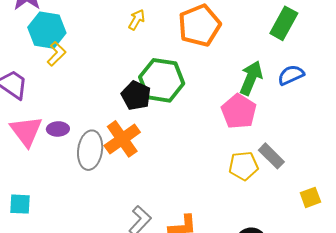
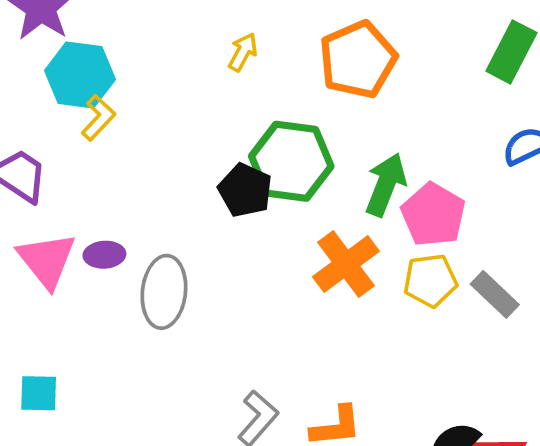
green arrow: (251, 78) -> (386, 185), moved
orange cross: (122, 139) -> (346, 264), moved
yellow pentagon: (243, 166) -> (430, 280), moved

